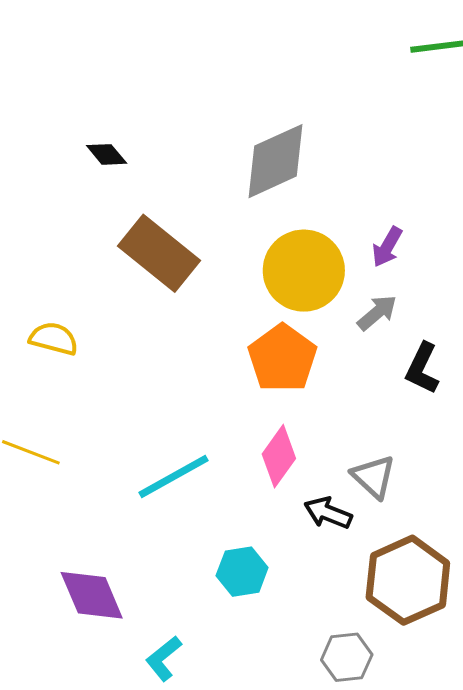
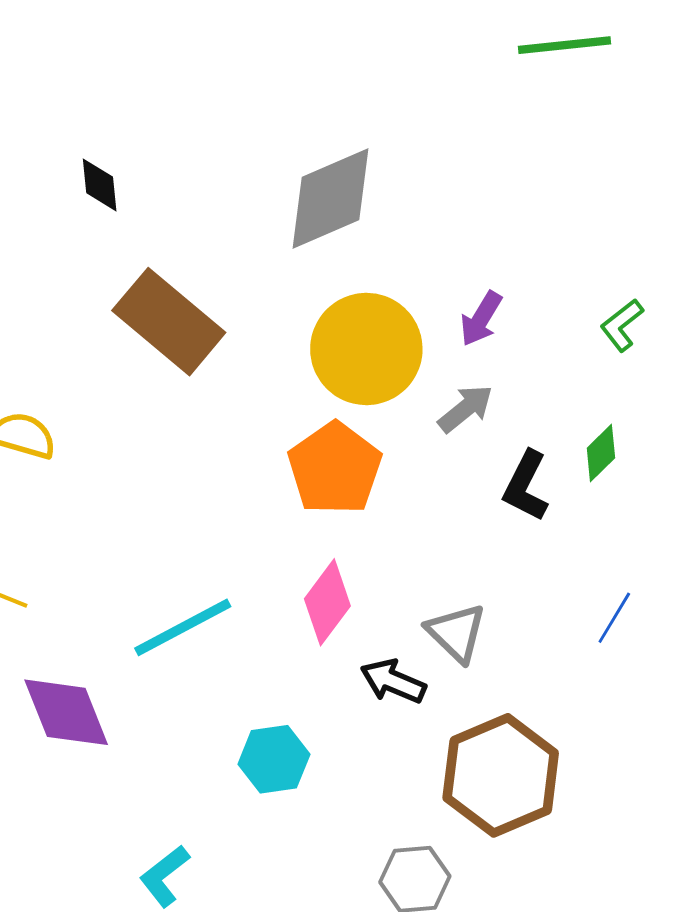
black diamond: (107, 154) -> (100, 185), turned 33
purple diamond: (92, 595) -> (66, 712), moved

